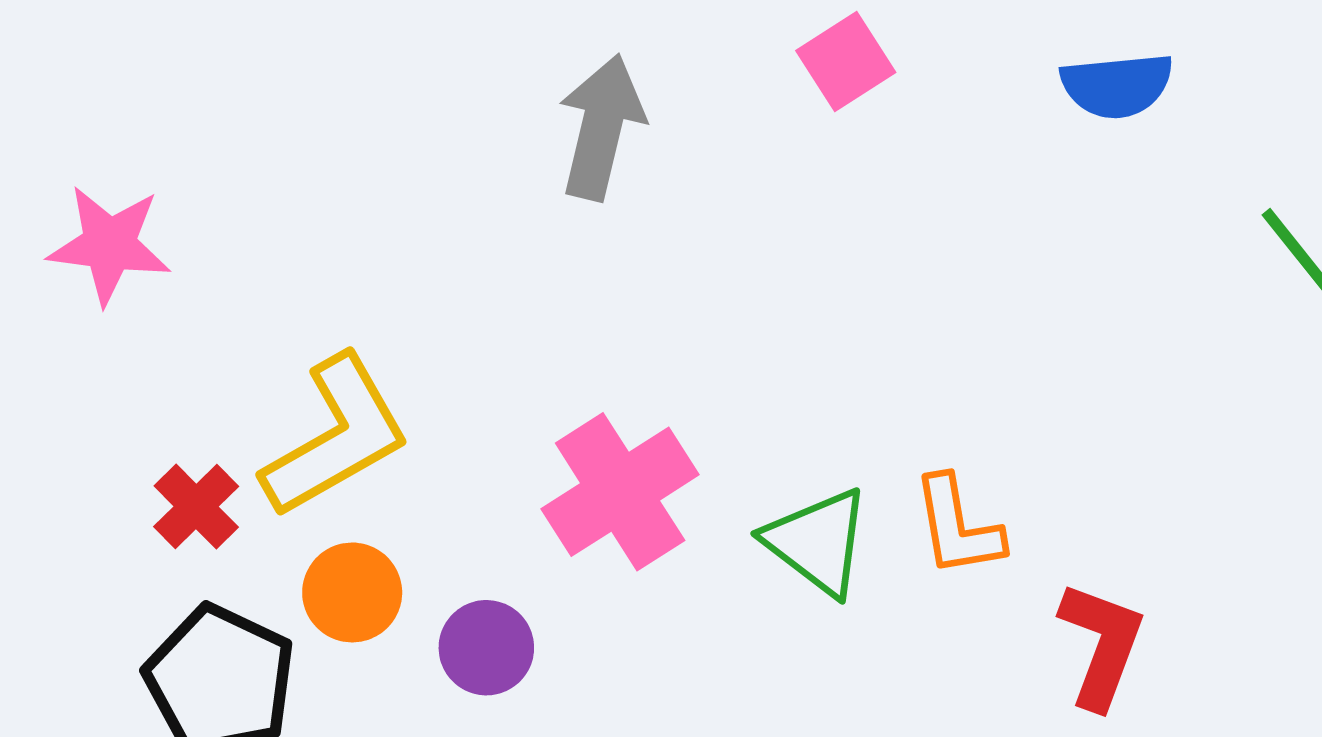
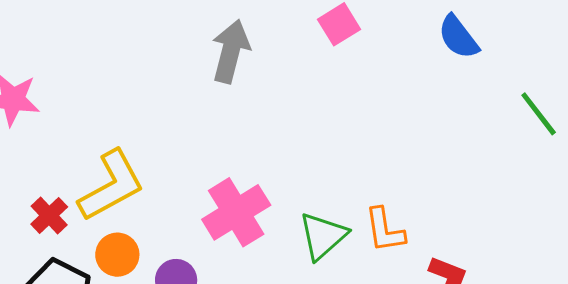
blue semicircle: (1117, 86) -> (458, 37), turned 57
green triangle: (818, 542) -> (323, 236), turned 40

